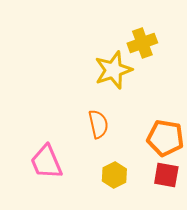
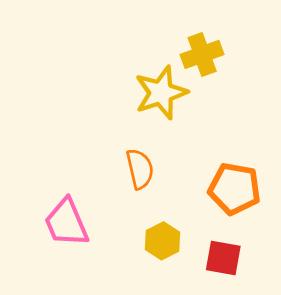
red square: (166, 175) -> (223, 258), moved

